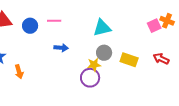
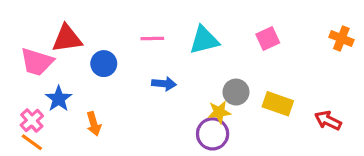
blue circle: (30, 26) -> (104, 64), moved
pink square: (154, 26) -> (268, 38), moved
cyan triangle: (102, 28) -> (204, 40), moved
red arrow: (161, 59) -> (328, 120), moved

